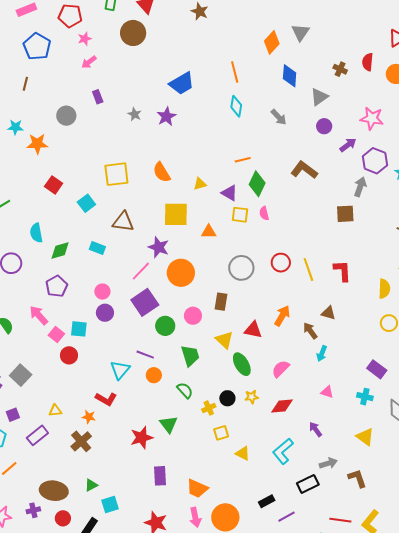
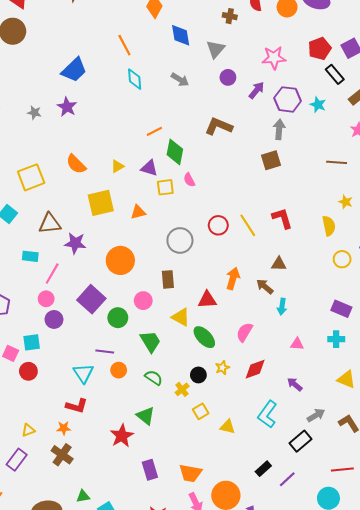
purple star: (159, 247) -> (75, 243), moved
pink line: (141, 271) -> (52, 274), moved
green triangle: (91, 485) -> (83, 496), turned 32

